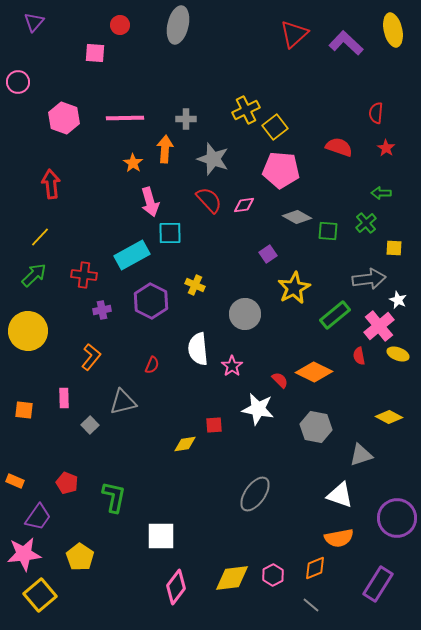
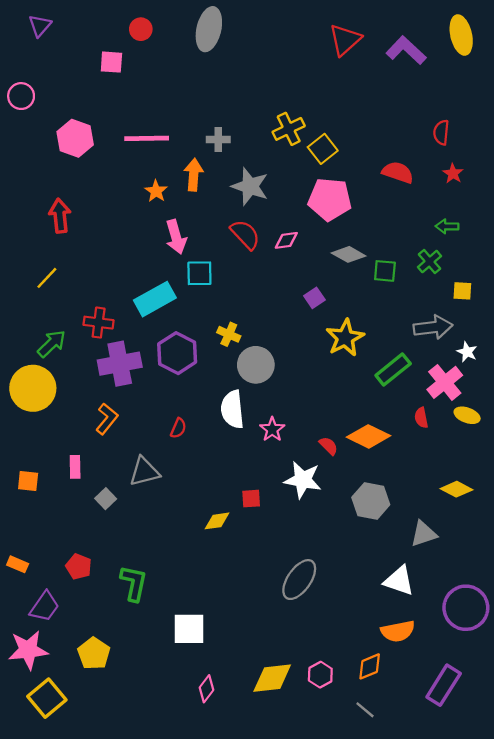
green arrow: (34, 275) -> (52, 344), moved
purple cross: (102, 310) -> (120, 364), size x2.0
gray circle: (245, 314) -> (256, 365), moved
pink diamond: (176, 587) -> (207, 689), size x0.7

